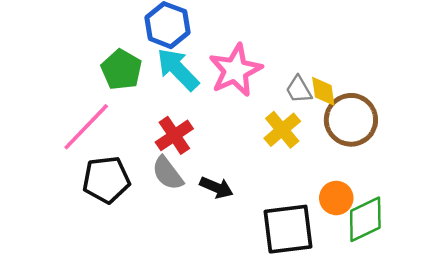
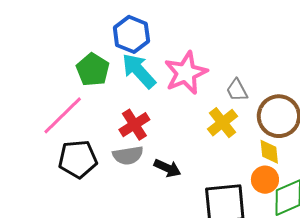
yellow diamond: (323, 91) -> (269, 152), moved
gray semicircle: (168, 173) -> (128, 155), turned -64

